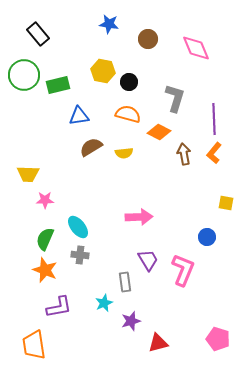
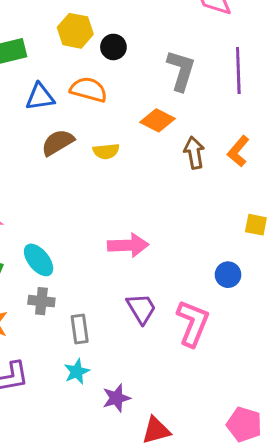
orange semicircle: (128, 114) -> (88, 90), moved
purple line: (214, 119) -> (238, 70), moved
gray rectangle: (125, 282) -> (80, 329), moved

